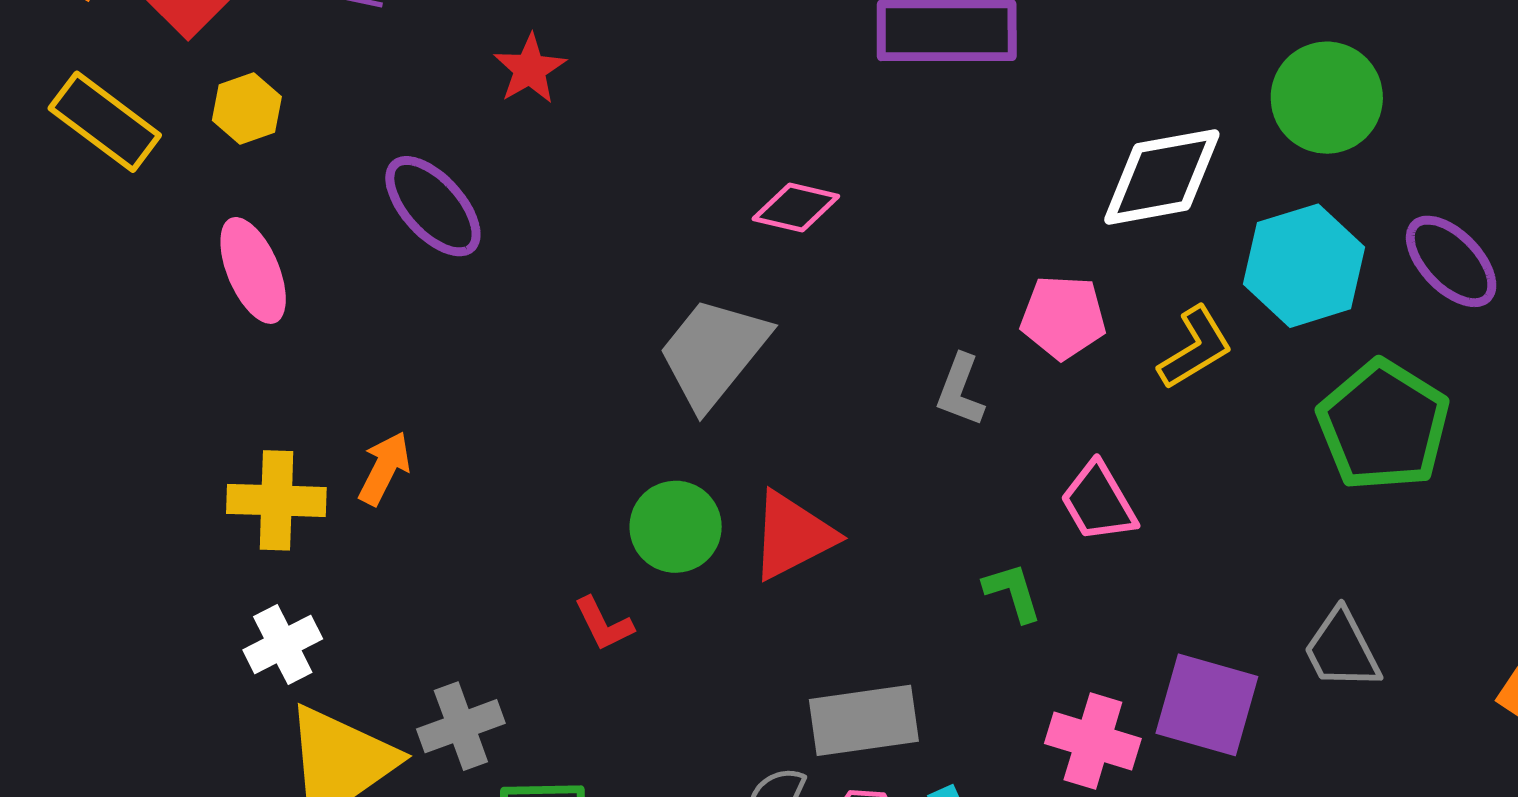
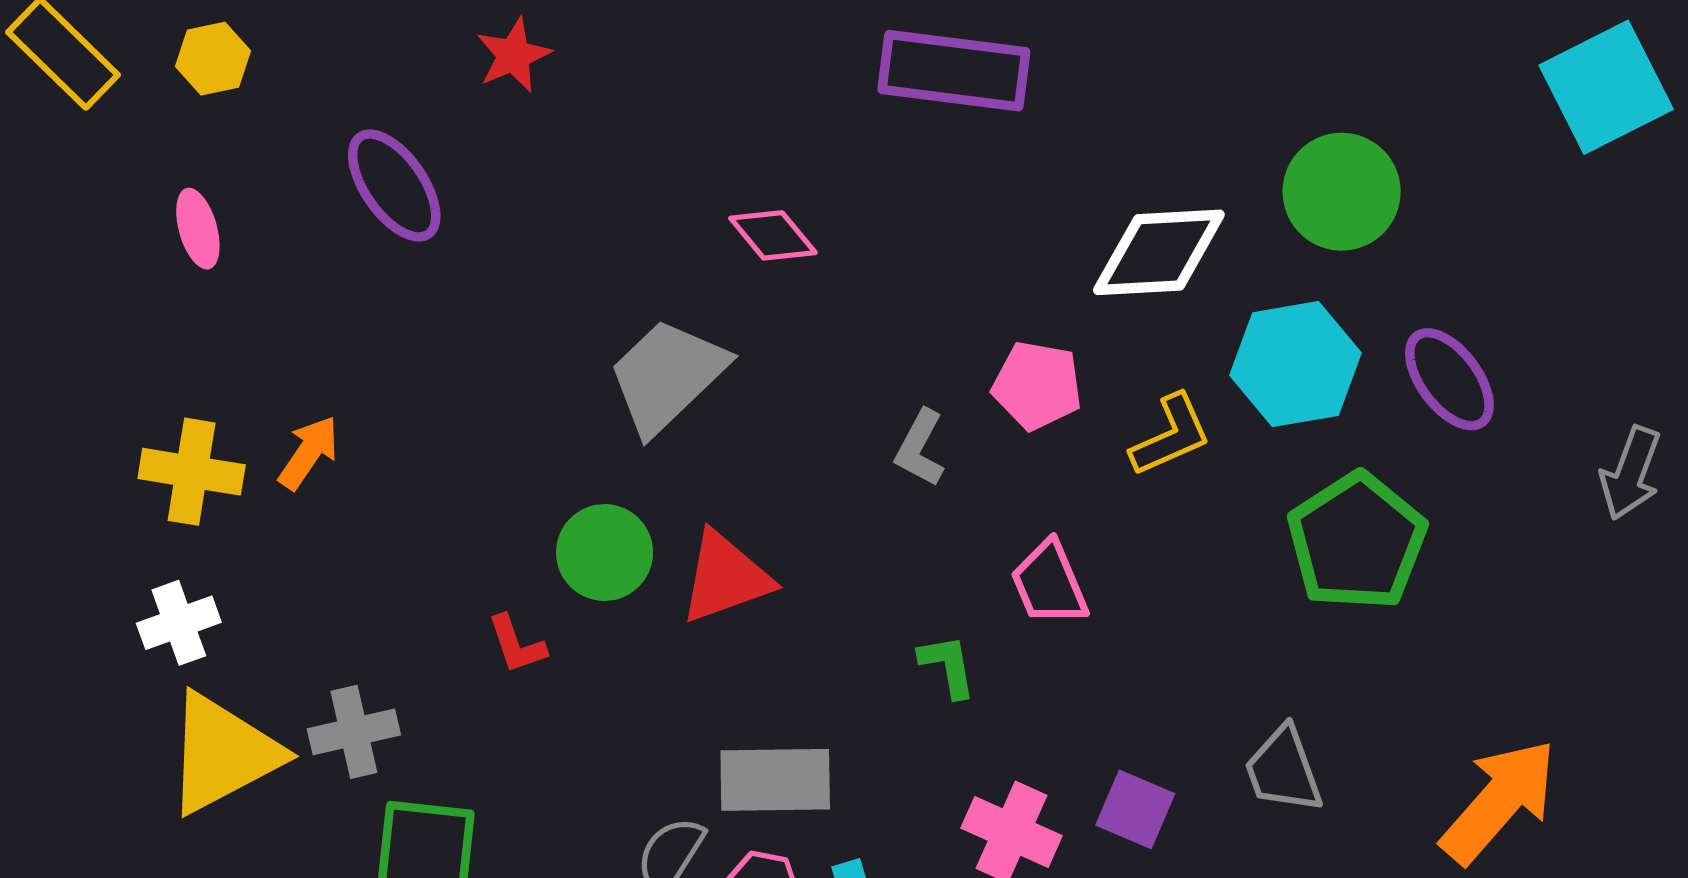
pink diamond: (796, 208) -> (773, 235), turned 30
pink ellipse: (253, 270) -> (198, 229), size x0.7
purple square: (1207, 705) -> (1135, 809), size x0.7

